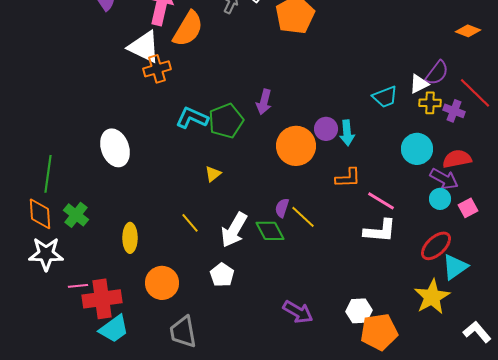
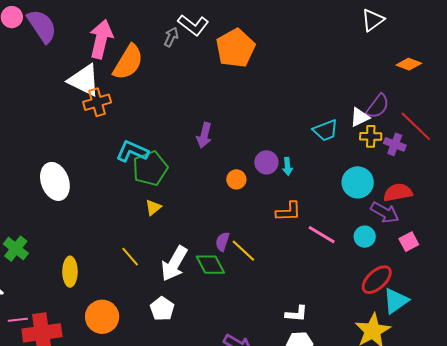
green pentagon: (226, 121) -> (150, 168), moved
cyan arrow: (347, 133) -> (287, 166), size x0.7
orange circle: (296, 146) -> (236, 179), size x0.5
cyan circle: (440, 199) -> (365, 237), moved
white L-shape: (380, 231) -> (297, 314), moved, size x0.7

